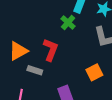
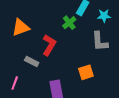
orange triangle: (18, 51) -> (21, 27), moved

